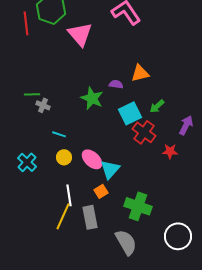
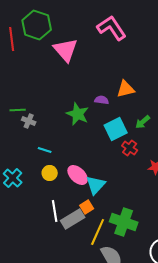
red cross: (144, 132) -> (130, 148), size x0.7
yellow line: (63, 216) -> (98, 232), moved
gray rectangle: (90, 217) -> (73, 219), moved, turned 70

